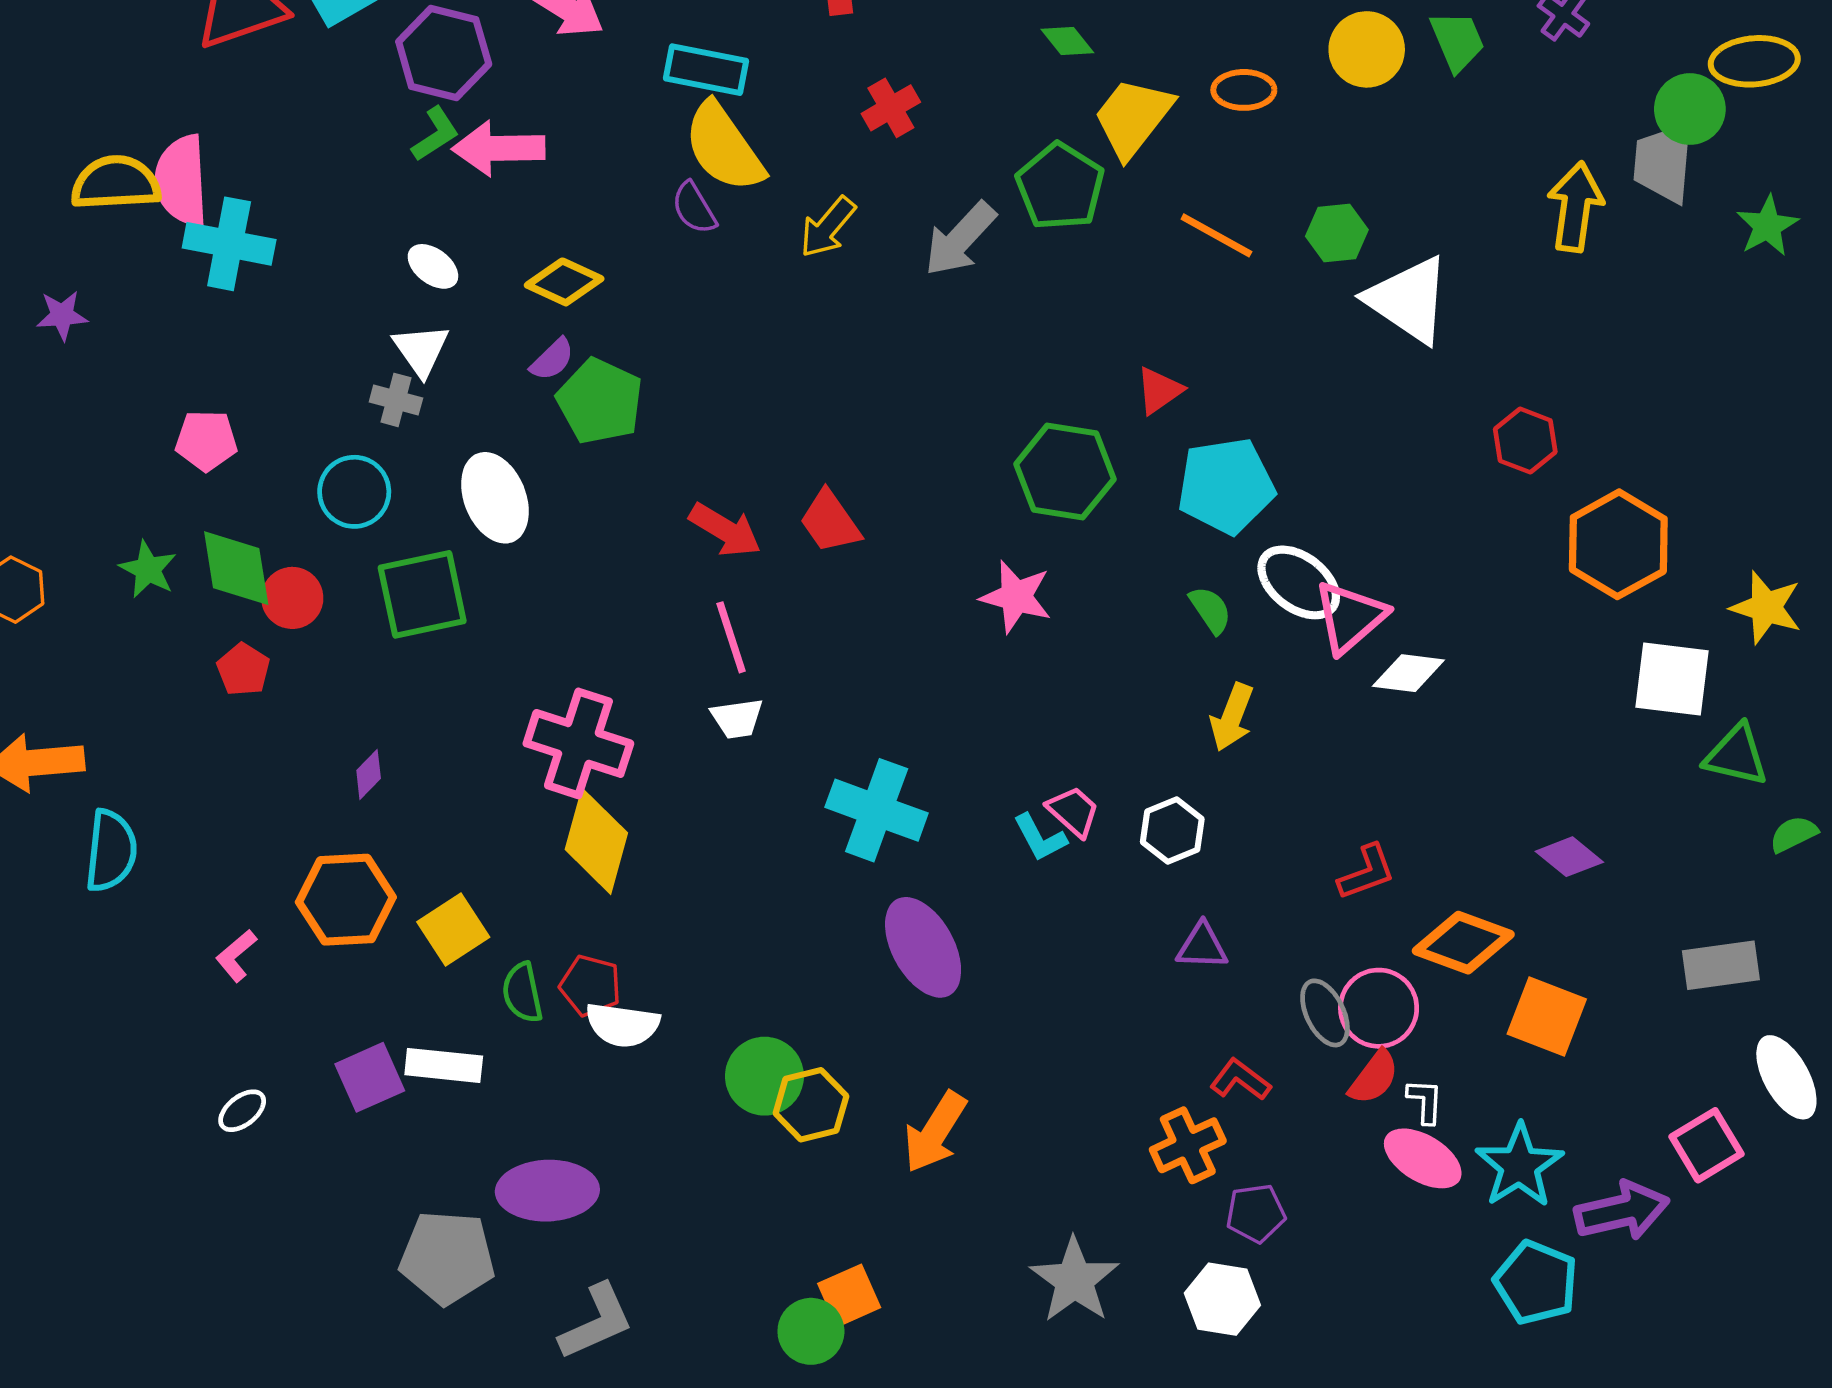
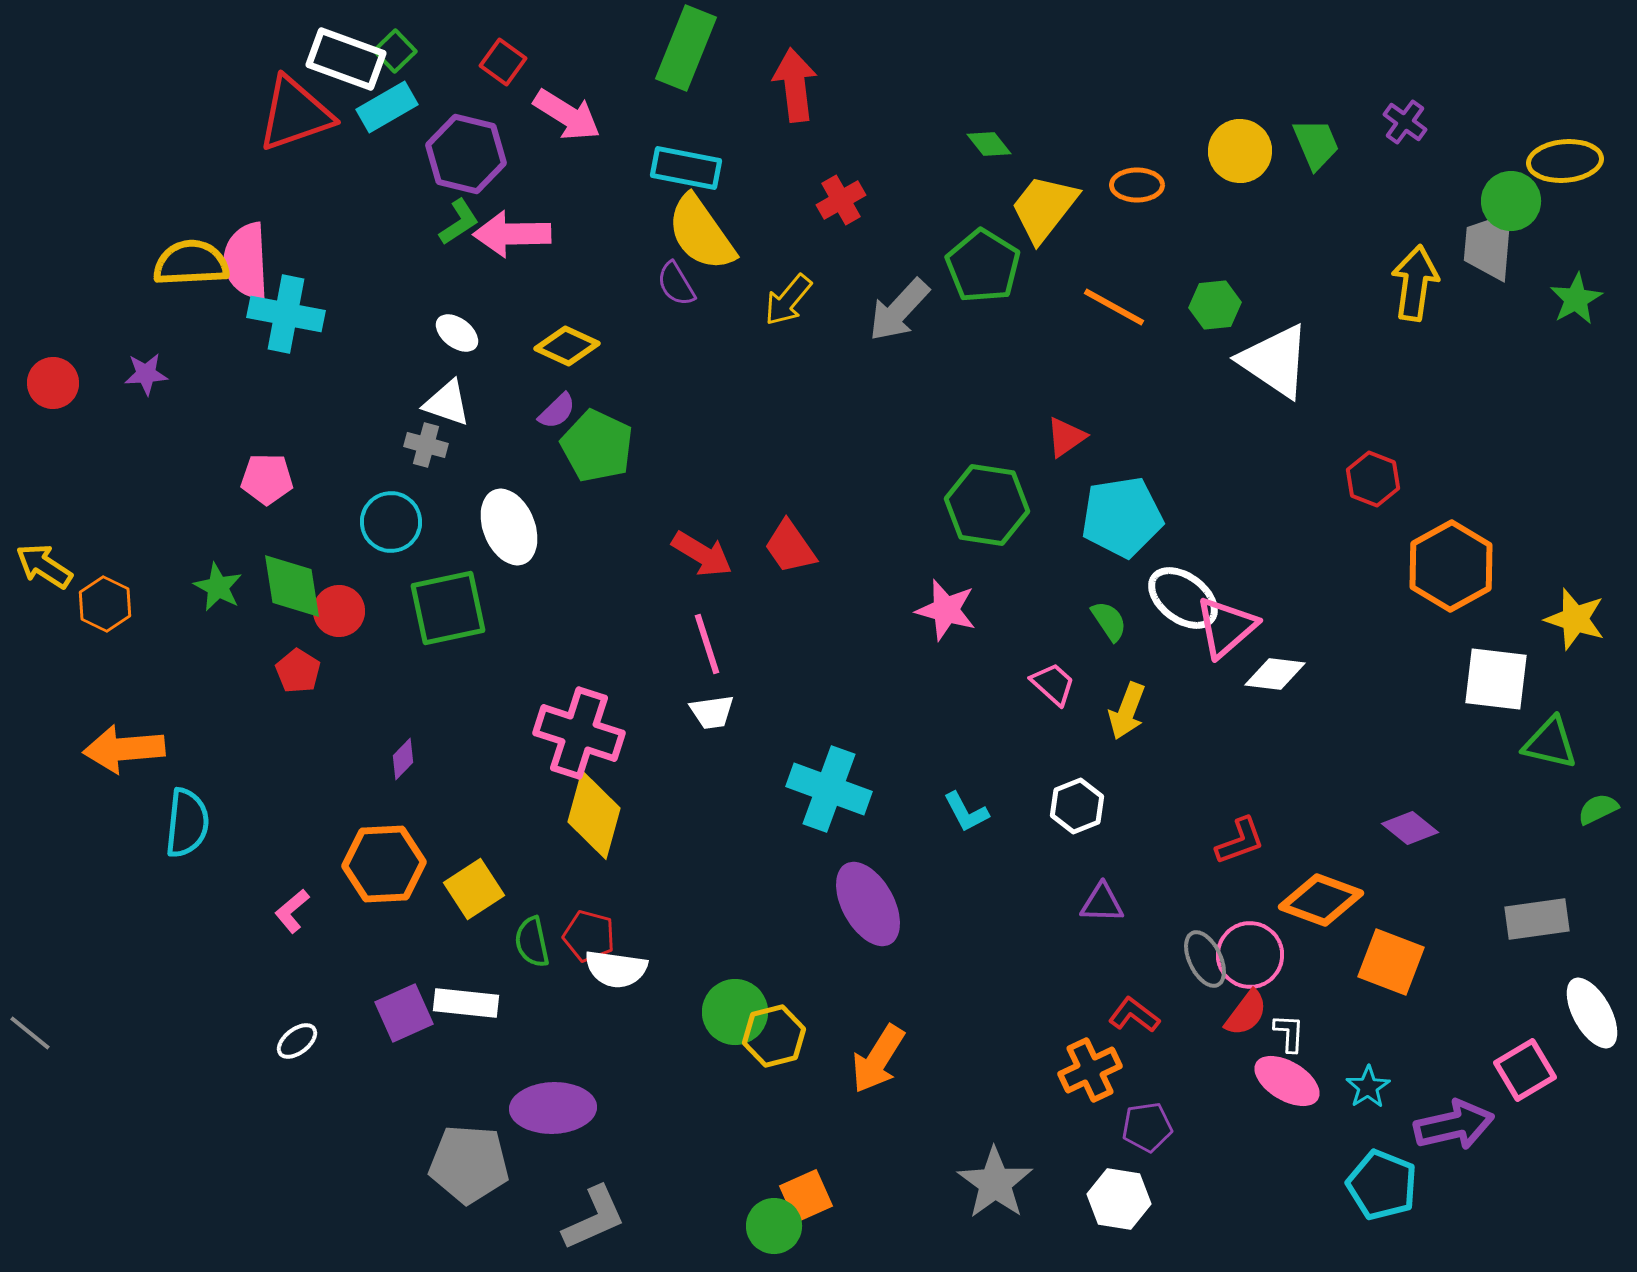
white triangle: (421, 350) -> (447, 403), turned -36
pink trapezoid: (1073, 811) -> (1053, 684), moved
cyan star: (1519, 1166) -> (1368, 1087), size x0.6

